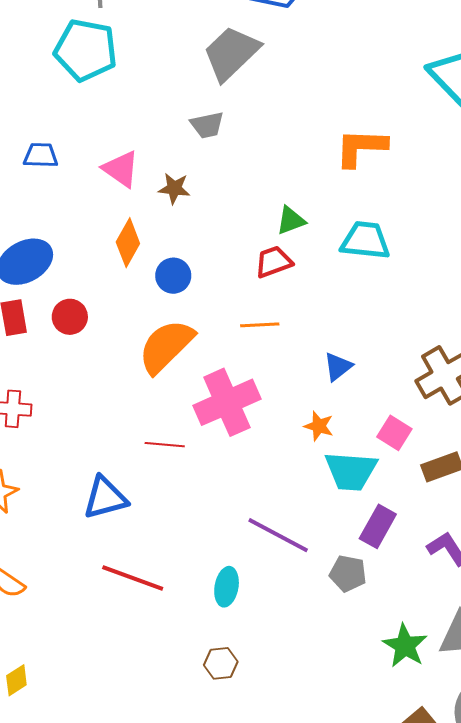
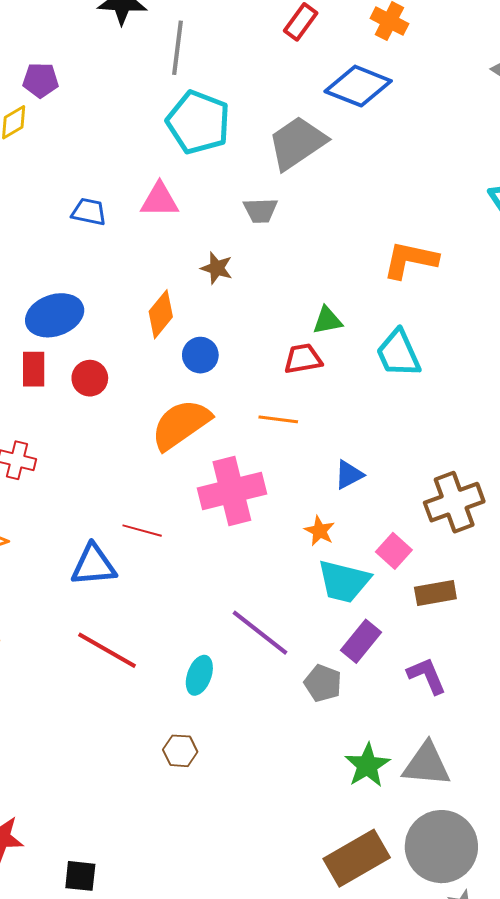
cyan pentagon: (86, 50) -> (198, 122), moved
pink triangle: (121, 169) -> (160, 200), moved, turned -45
cyan trapezoid: (365, 241) -> (398, 353), turned -130
red line: (165, 445) -> (142, 531), moved

